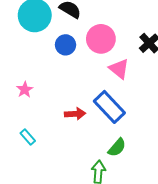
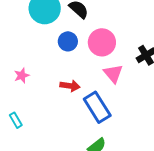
red arrow: (75, 114) -> (70, 86), moved

